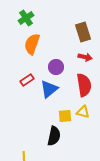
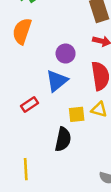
orange semicircle: (32, 44) -> (22, 31), moved
red rectangle: (27, 80) -> (29, 104), moved

